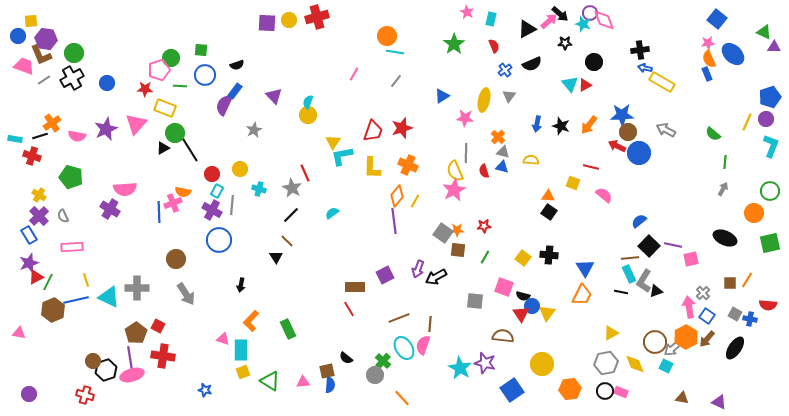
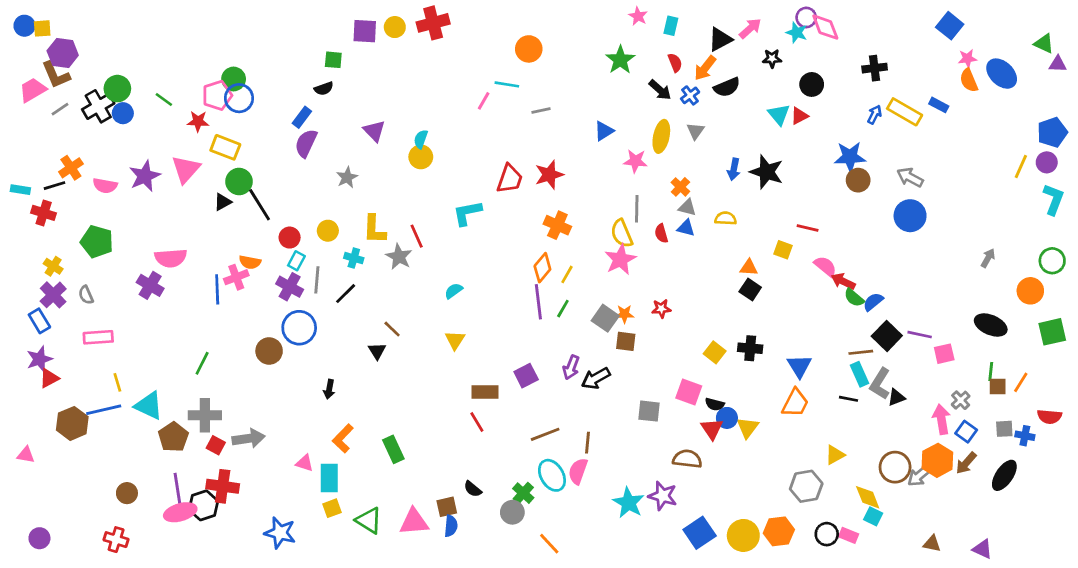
black arrow: (560, 14) -> (660, 90), moved
blue square: (717, 19) -> (950, 26), moved
blue circle: (18, 36) -> (24, 26), moved
green square: (201, 50) -> (333, 60), moved
cyan line: (395, 52) -> (507, 84), moved
green circle: (74, 53) -> (117, 89), moved
pink trapezoid: (24, 66) -> (33, 90), turned -50
blue arrow: (645, 68) -> (875, 115), moved, turned 104
blue rectangle: (707, 74) -> (939, 105), moved, turned -40
blue circle: (205, 75) -> (239, 98), moved
gray line: (396, 81) -> (541, 110), turned 40
blue circle: (107, 83) -> (123, 113), moved
green line: (180, 86) -> (164, 99), moved, turned 32
blue rectangle: (235, 91) -> (302, 117), moved
orange arrow: (589, 125) -> (705, 68), moved
black star: (561, 126) -> (767, 172), size x1.4
green semicircle: (713, 134) -> (854, 298), moved
yellow triangle: (333, 142) -> (455, 340), moved
red arrow: (617, 146) -> (843, 281), moved
blue circle: (639, 153) -> (910, 216), moved
green line: (725, 162) -> (991, 371), moved
yellow L-shape: (372, 168) -> (374, 229), moved
black line: (291, 215) -> (346, 294), moved
green line: (485, 257) -> (563, 309), moved
brown circle: (176, 259) -> (269, 351), moved
green line: (48, 282) -> (202, 363), moved
gray cross: (137, 288) -> (205, 415), moved
gray arrow: (186, 294) -> (249, 438), moved, turned -65
gray square: (735, 314) -> (1004, 429), turned -32
brown pentagon: (136, 333) -> (173, 437), moved
gray hexagon: (606, 363) -> (806, 486), moved
yellow circle: (542, 364) -> (743, 535), moved
cyan square: (666, 366) -> (873, 516), moved
black hexagon: (106, 370) -> (203, 505), moved
pink triangle: (303, 382) -> (414, 522), size x1.6
blue star: (205, 390) -> (280, 533), size x1.6

